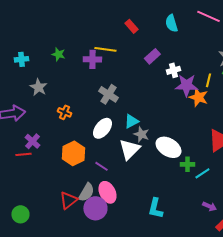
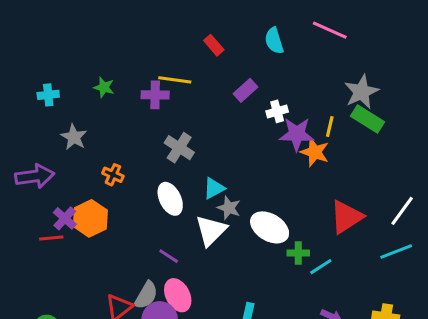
white ellipse: (102, 128) -> (170, 199), turned -65
orange hexagon: (73, 153) -> (90, 218), moved

